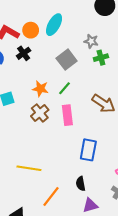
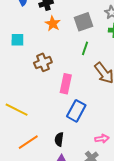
green line: (64, 88) -> (85, 48), moved, turned -40
orange star: (40, 89) -> (53, 24), moved
pink rectangle: (67, 115) -> (66, 84), moved

